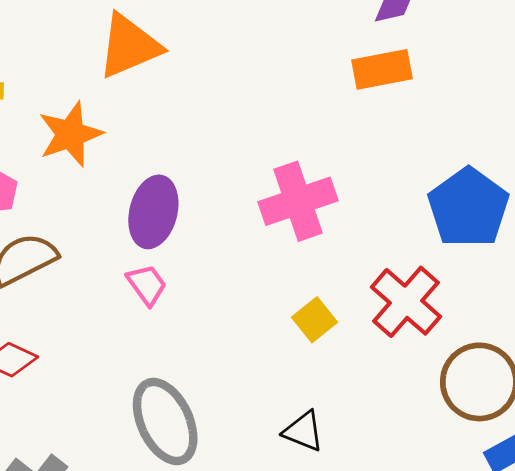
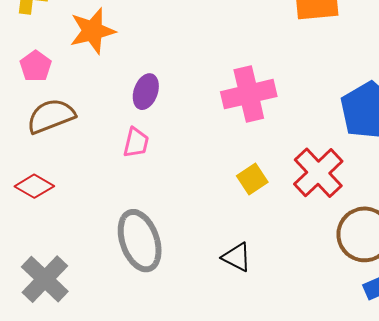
purple ellipse: (153, 212) -> (146, 92), size x0.7
pink trapezoid: (147, 285) -> (136, 143), turned 44

